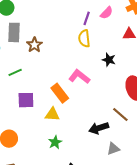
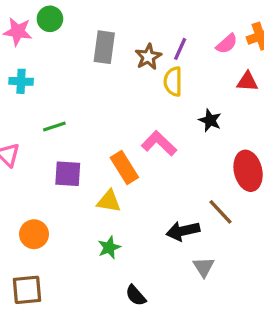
pink semicircle: (107, 13) -> (227, 44), moved
gray rectangle: (14, 32) -> (104, 47), moved
brown star: (34, 45) -> (148, 57), moved
gray triangle: (113, 149) -> (204, 267), turned -48

